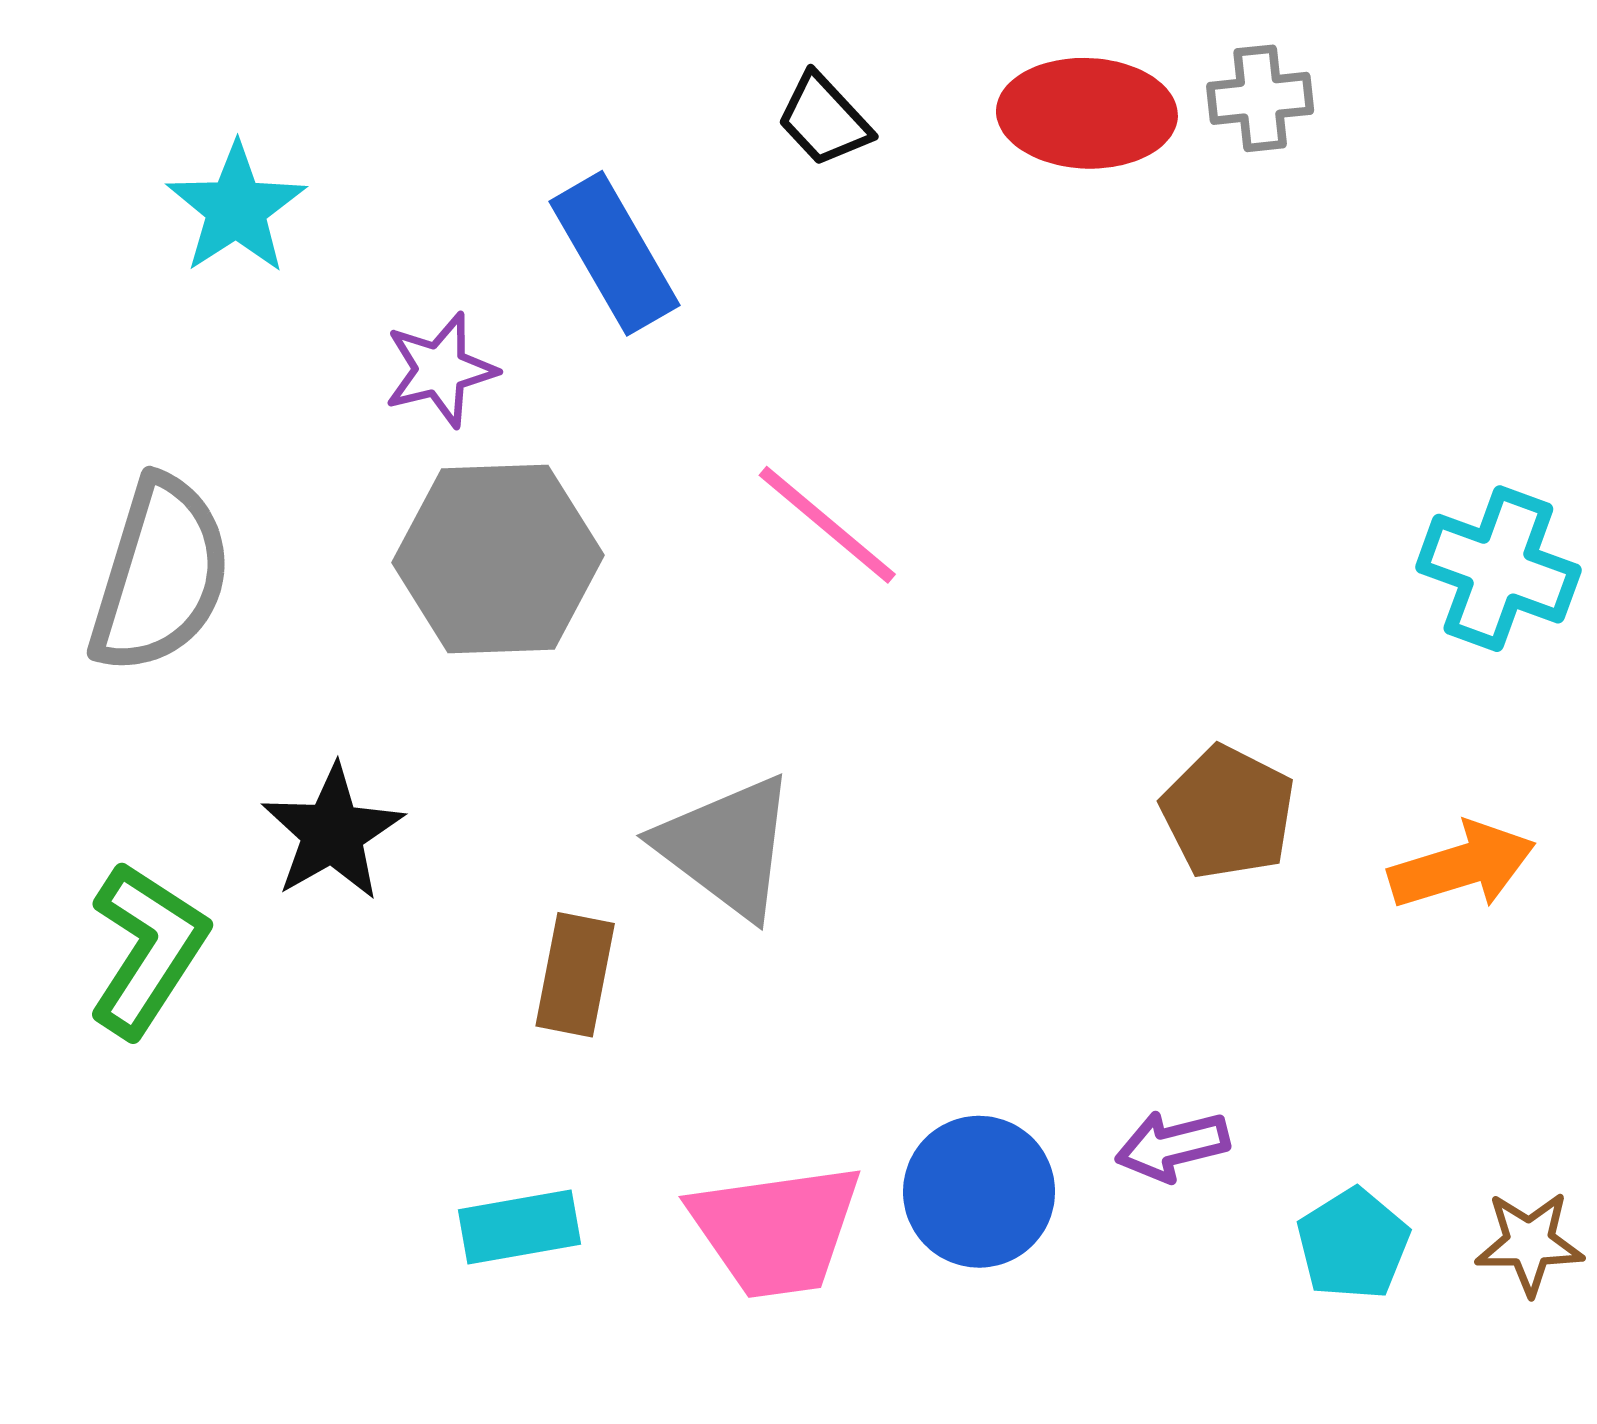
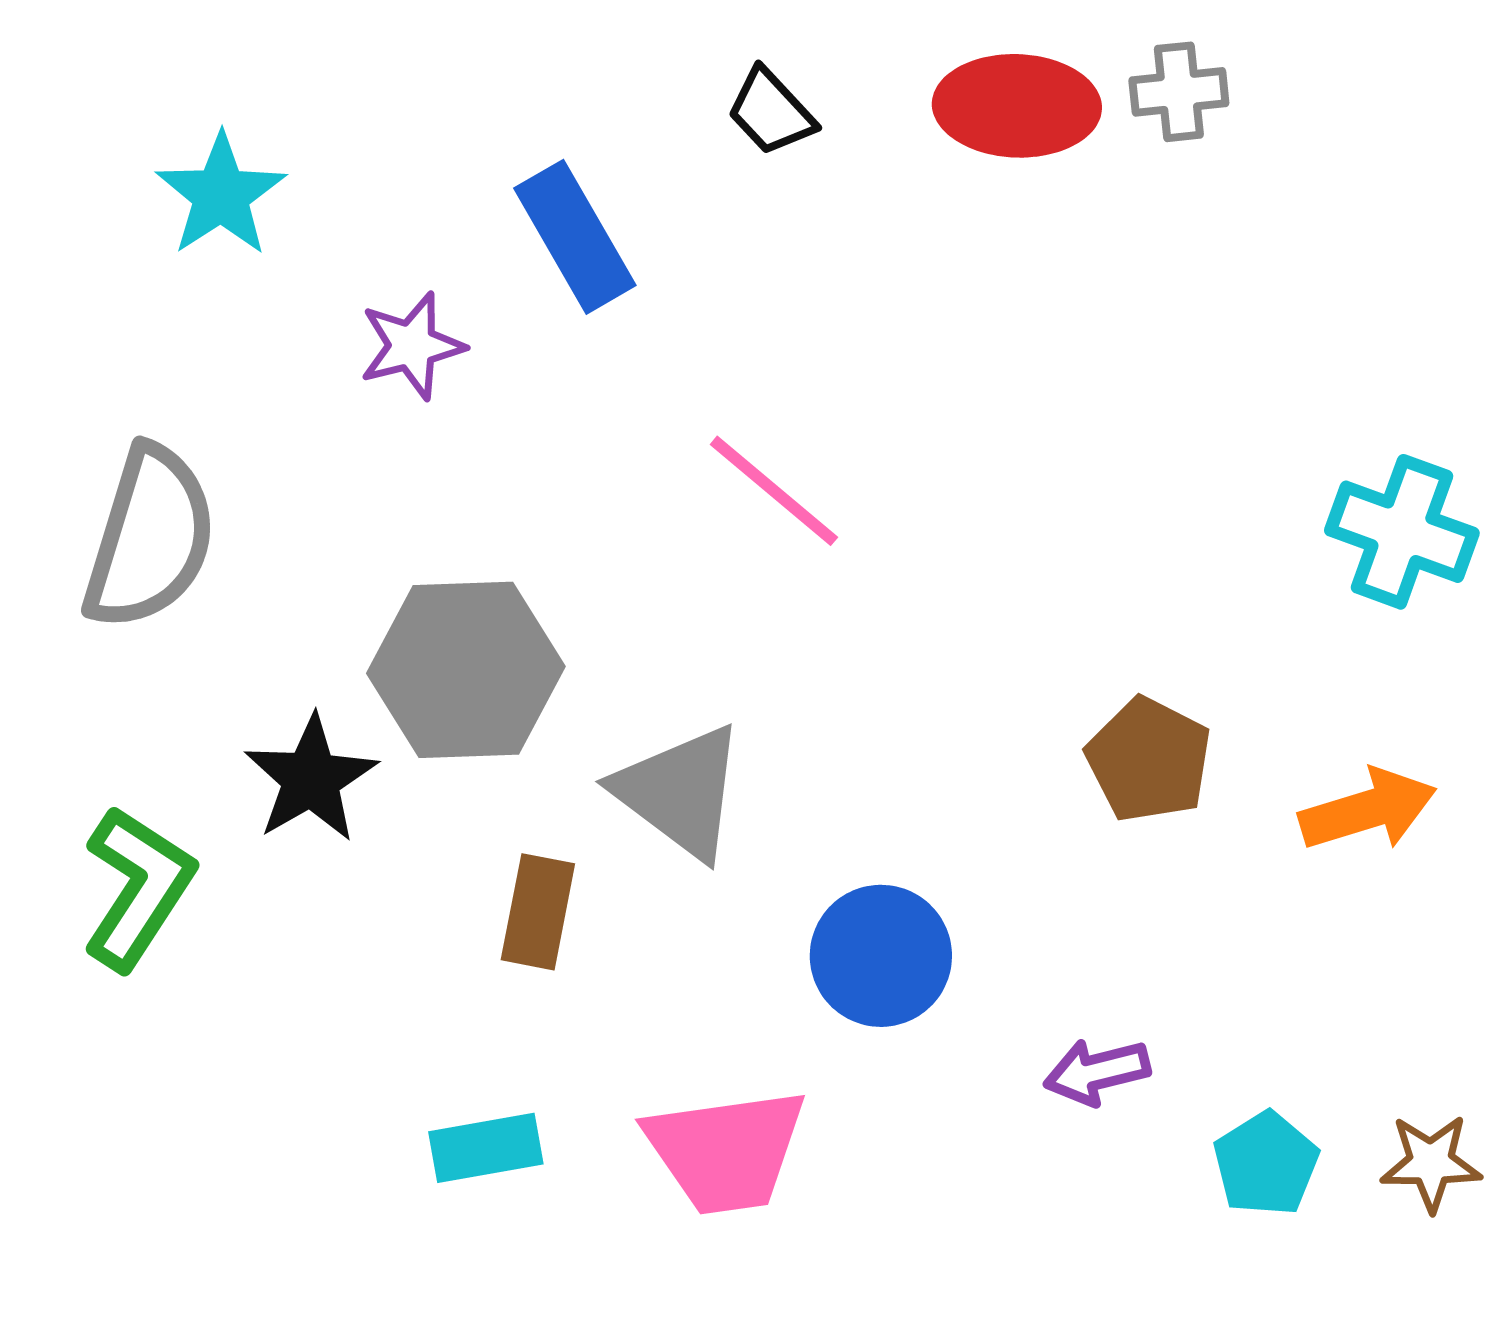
gray hexagon: (498, 559) -> (466, 670), moved
blue circle: (979, 1192) -> (881, 956), moved

